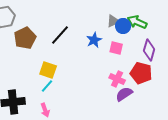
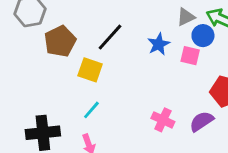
blue circle: (123, 26) -> (203, 36), moved
yellow square: (48, 70) -> (90, 70), moved
pink cross: (117, 79) -> (163, 120), moved

